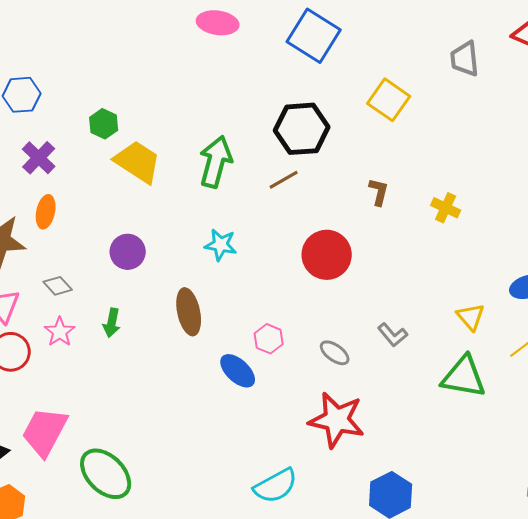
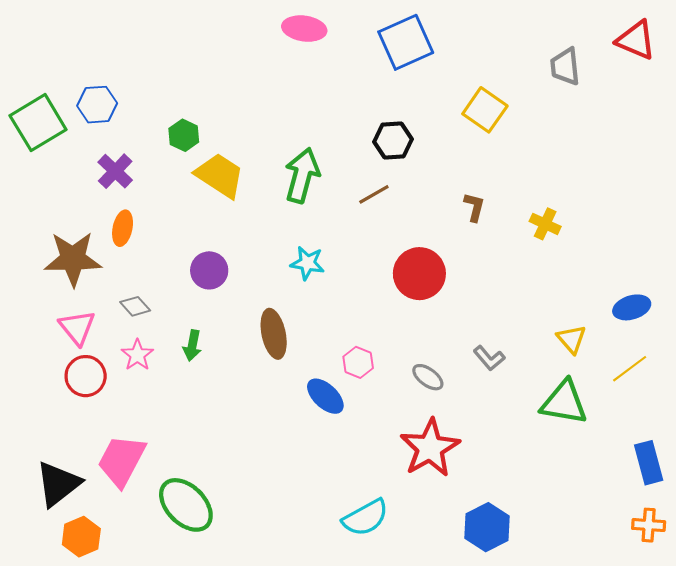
blue square: (314, 36) -> (406, 42), turned 34
black hexagon: (302, 129) -> (393, 141), size x0.7
red star: (337, 420) -> (430, 448), turned 30

